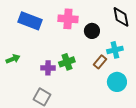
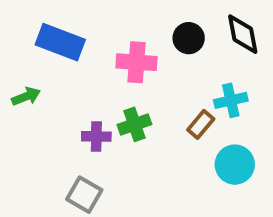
pink cross: (68, 19) -> (136, 62), moved
black circle: (92, 31) -> (189, 38), moved
green arrow: (13, 59) -> (26, 96), moved

